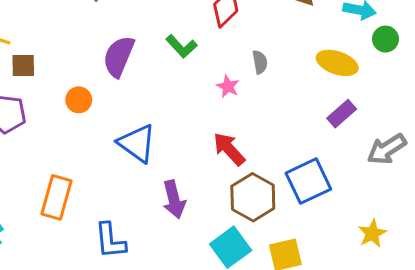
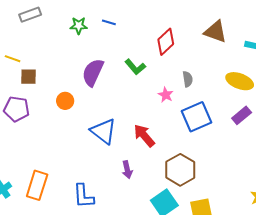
red arrow: (229, 149) -> (144, 136), moved
blue square: (308, 181) -> (196, 117), moved
orange rectangle: (57, 197) -> (37, 185), moved
purple arrow: (174, 199) -> (127, 170), size x0.7

